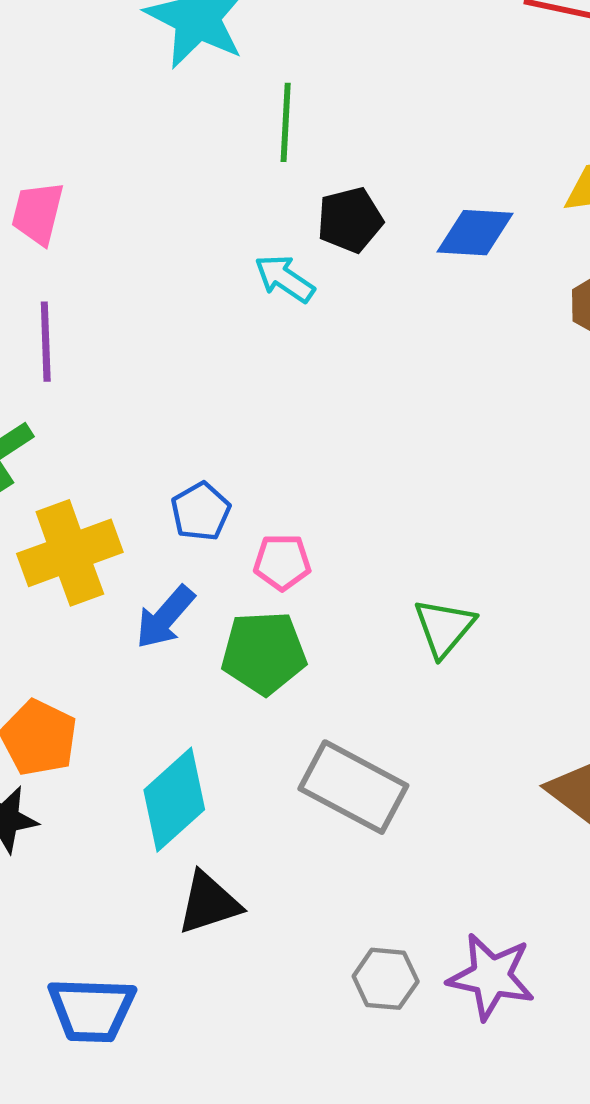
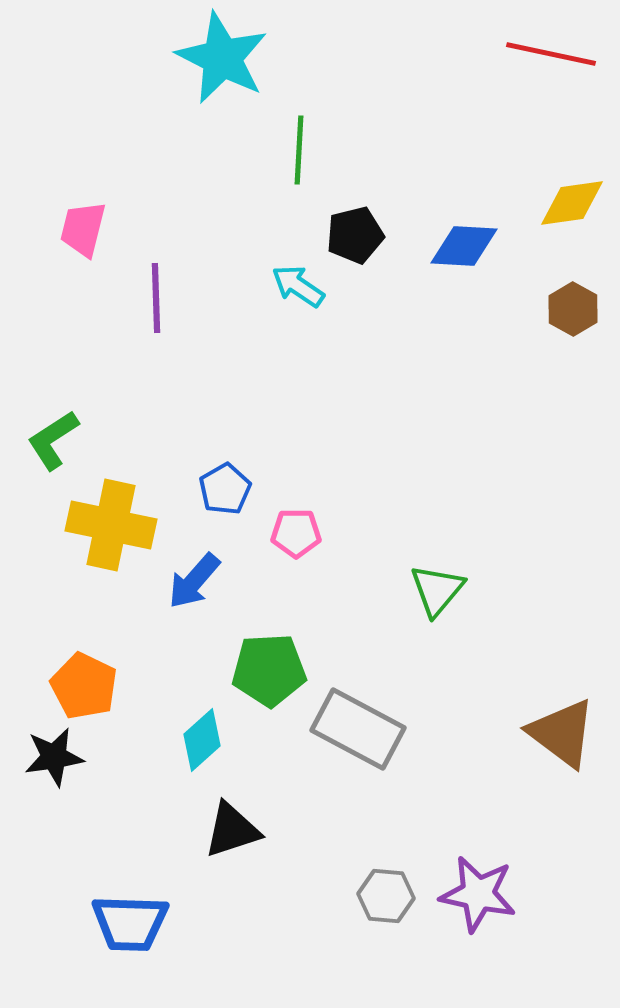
purple line: (46, 342) -> (156, 298), moved
yellow cross: (70, 553) -> (111, 525), turned 32
green pentagon: (264, 653) -> (269, 670), moved
cyan diamond: (174, 800) -> (202, 740), size x0.7

